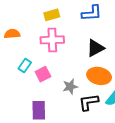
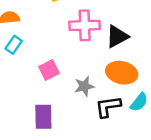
pink cross: (52, 40) -> (85, 25), moved
cyan rectangle: (25, 65) -> (14, 45), moved

